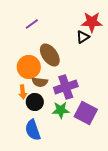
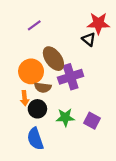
black triangle: (83, 37) -> (89, 39), turned -48
purple cross: (66, 87) -> (71, 77), moved
purple square: (86, 113) -> (92, 121), size x0.7

